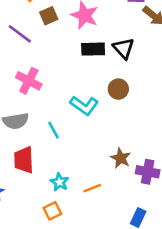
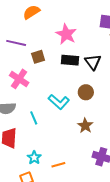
brown square: (49, 16) -> (38, 57), moved
purple line: (20, 34) -> (16, 43), turned -30
brown star: (121, 158) -> (85, 126), moved

